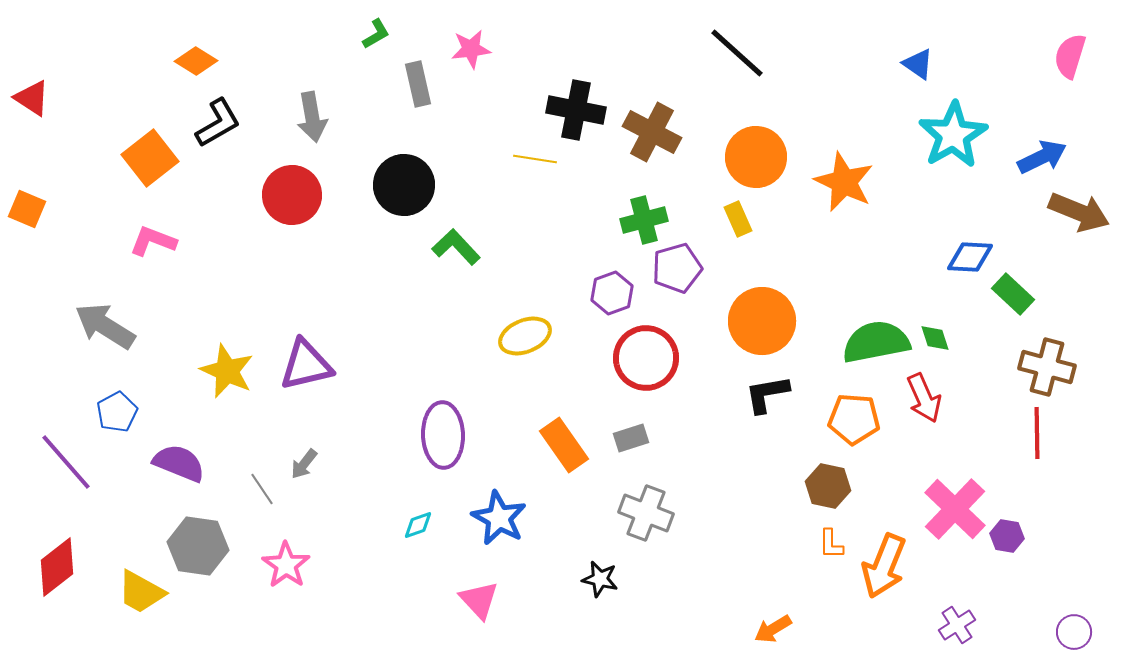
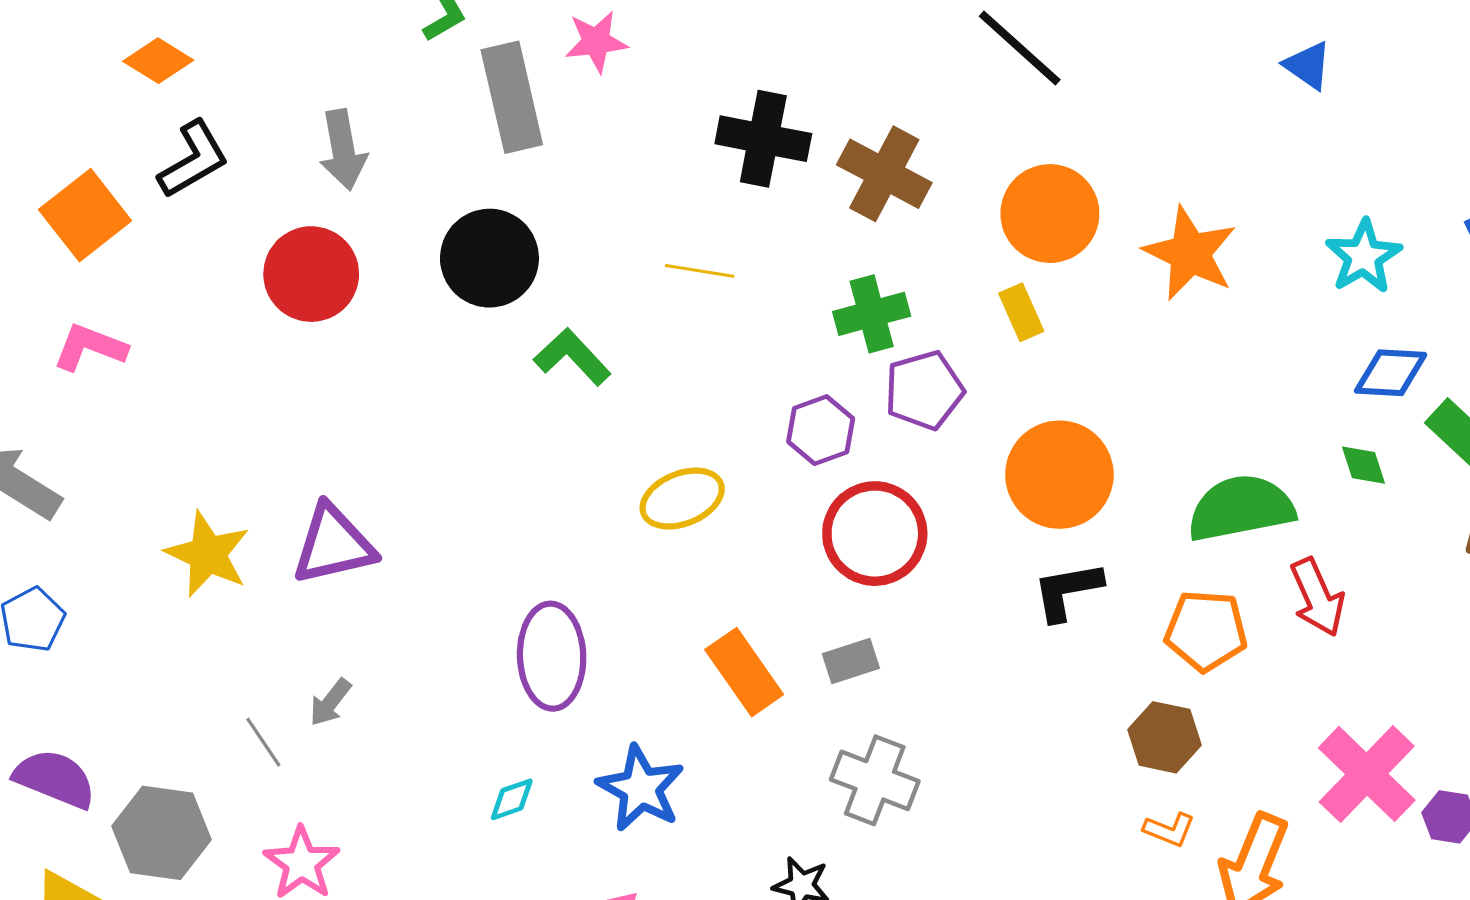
gray rectangle: (418, 84) -> (512, 97), size x1.5
cyan star: (953, 135) -> (1364, 257), moved, size x0.7
yellow line: (535, 159) -> (700, 271), moved
green diamond: (935, 338) -> (1364, 465), moved
purple semicircle: (179, 463) -> (55, 779), moved
orange L-shape: (831, 544) -> (1169, 830), turned -68

